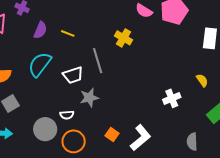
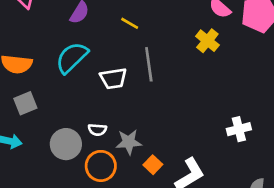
yellow line: (68, 33) -> (130, 23), moved
yellow cross: (123, 38) -> (207, 41), moved
gray star: (89, 98) -> (129, 142), moved

